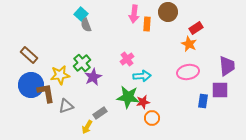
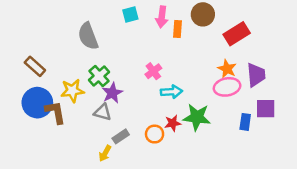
cyan square: (81, 14) -> (130, 14), moved, turned 32
gray semicircle: (86, 25) -> (88, 36), moved, size x1.6
red rectangle: (196, 28) -> (237, 34), size x1.5
orange star: (189, 44) -> (227, 69), moved
purple trapezoid: (227, 66) -> (256, 75), moved
green star: (128, 97) -> (197, 117), moved
gray triangle: (66, 106) -> (103, 112), moved, turned 35
orange circle: (152, 118) -> (155, 134), moved

